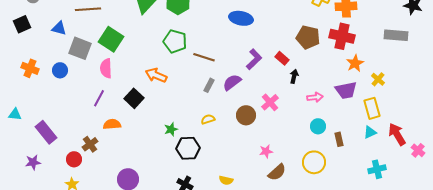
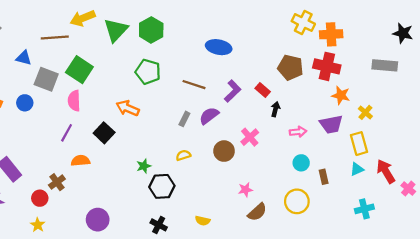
brown line: (204, 57) -> (194, 85), moved
orange star: (355, 63) -> (341, 95), turned -30

